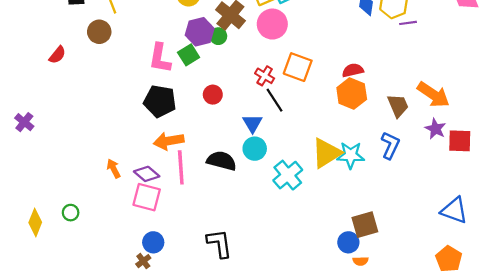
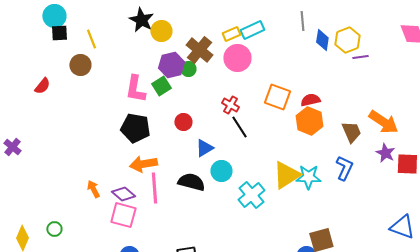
orange square: (298, 67) -> (277, 97), moved
blue triangle: (252, 123) -> (204, 148), moved, turned 30

